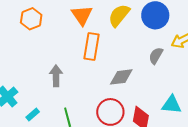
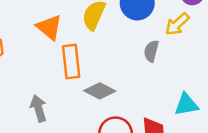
gray diamond: (121, 77) -> (100, 91), moved, turned 50

